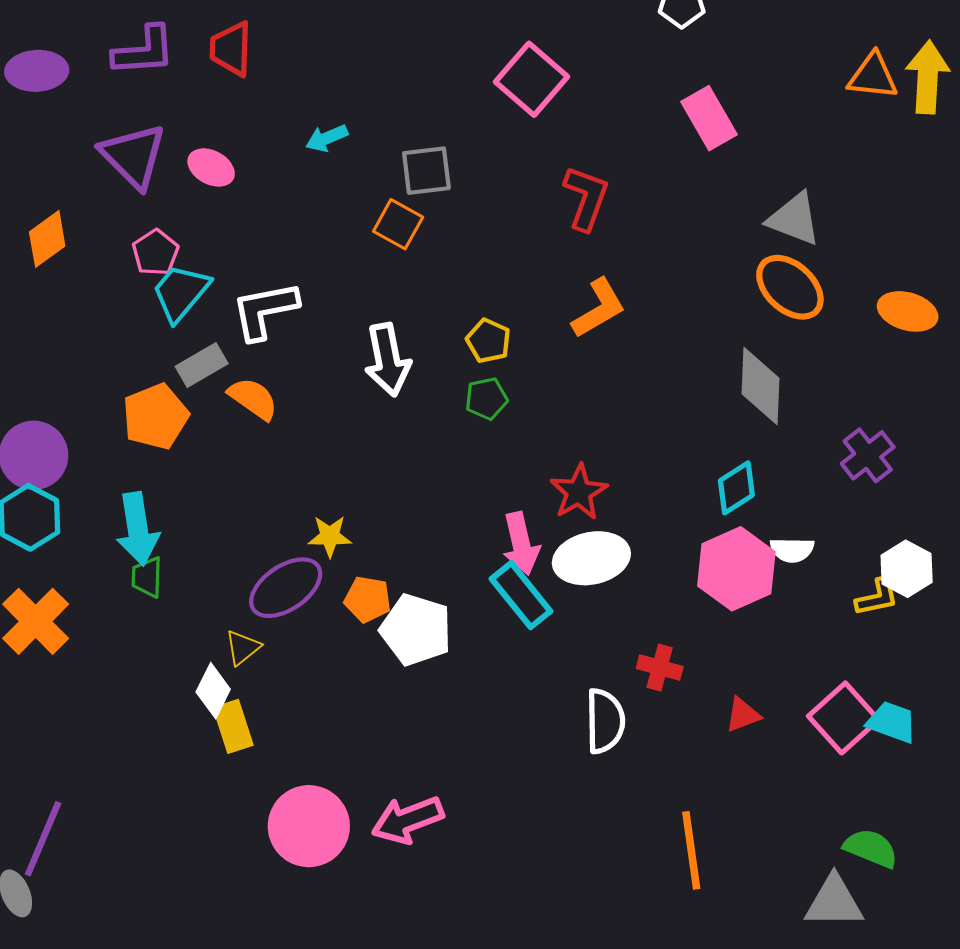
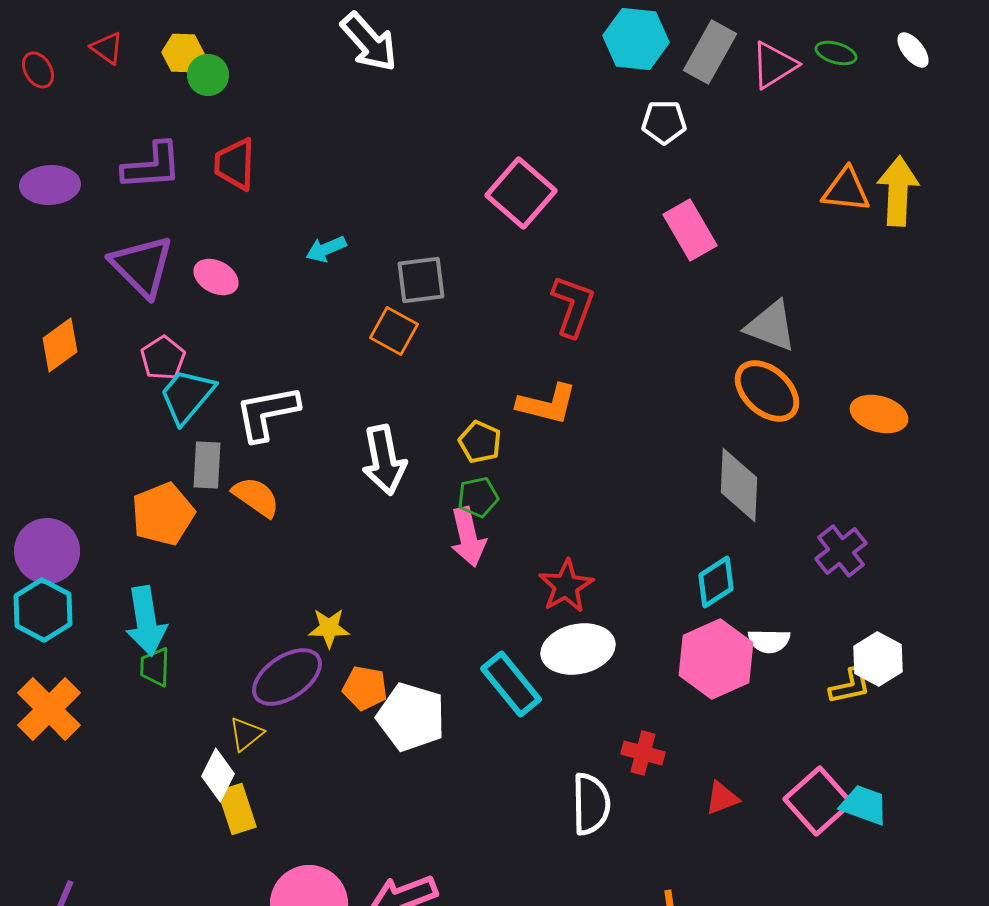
orange L-shape: (599, 308) -> (547, 404), moved, turned 44
gray rectangle: (202, 365) -> (207, 465), turned -57
pink arrow: (521, 544) -> (468, 537), moved

